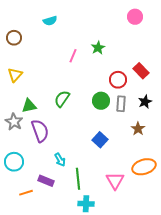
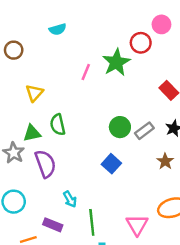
green star: (98, 48) -> (116, 62), size x1.6
yellow triangle: (15, 75) -> (34, 93), moved
red circle: (118, 80) -> (141, 43), moved
green semicircle: (62, 99) -> (58, 125), moved, turned -48
gray rectangle: (121, 104) -> (144, 131), turned 49
blue square: (100, 140) -> (111, 164), moved

